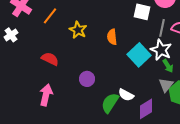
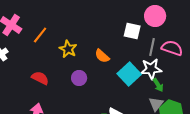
orange semicircle: (112, 37) -> (102, 56), turned -42
white star: (161, 50) -> (151, 69), turned -30
purple circle: (87, 79) -> (79, 78), moved

